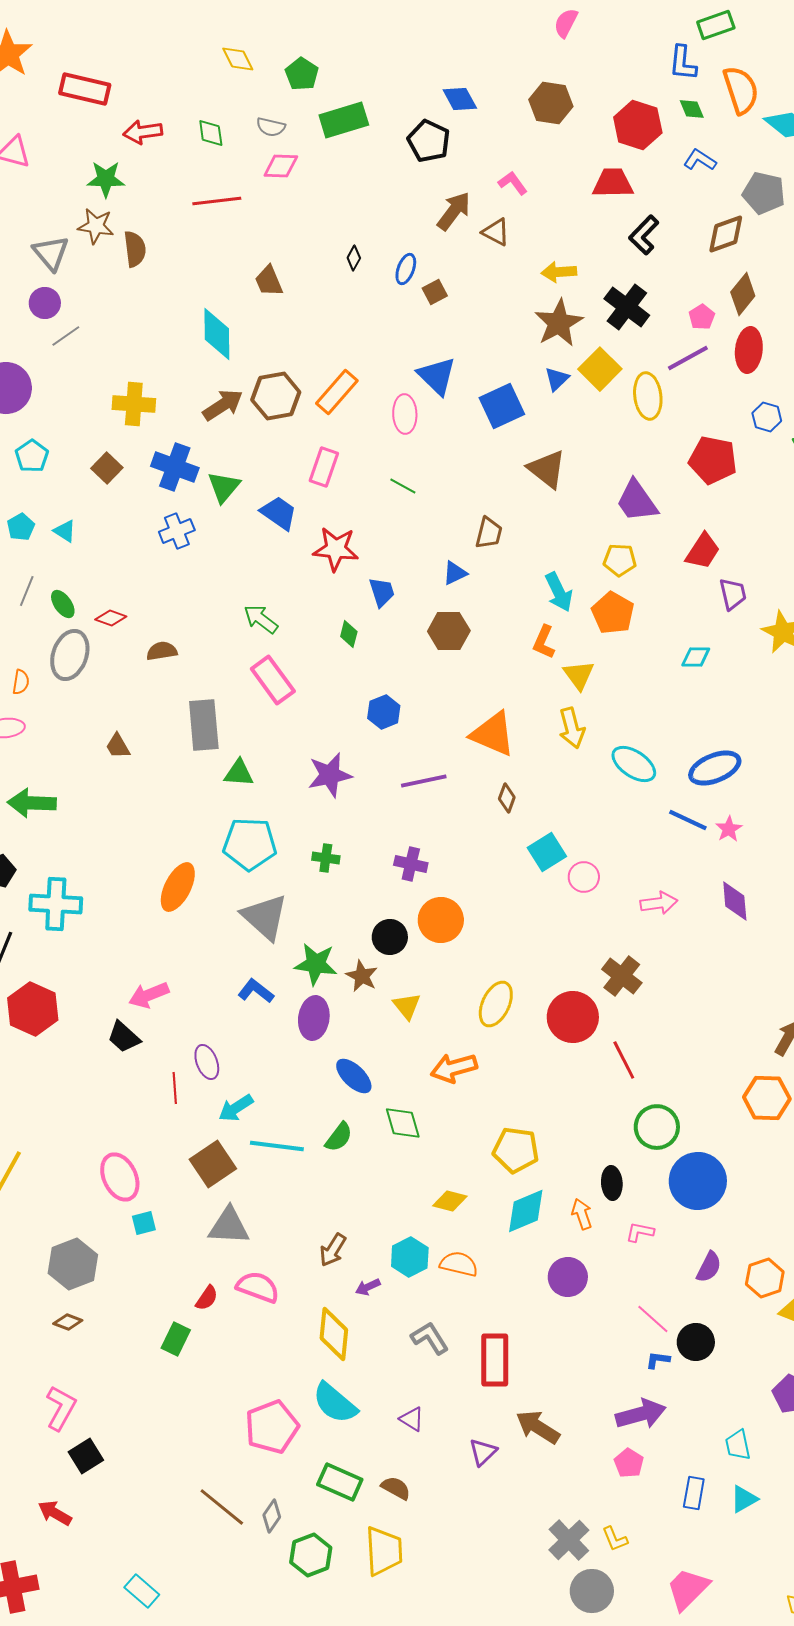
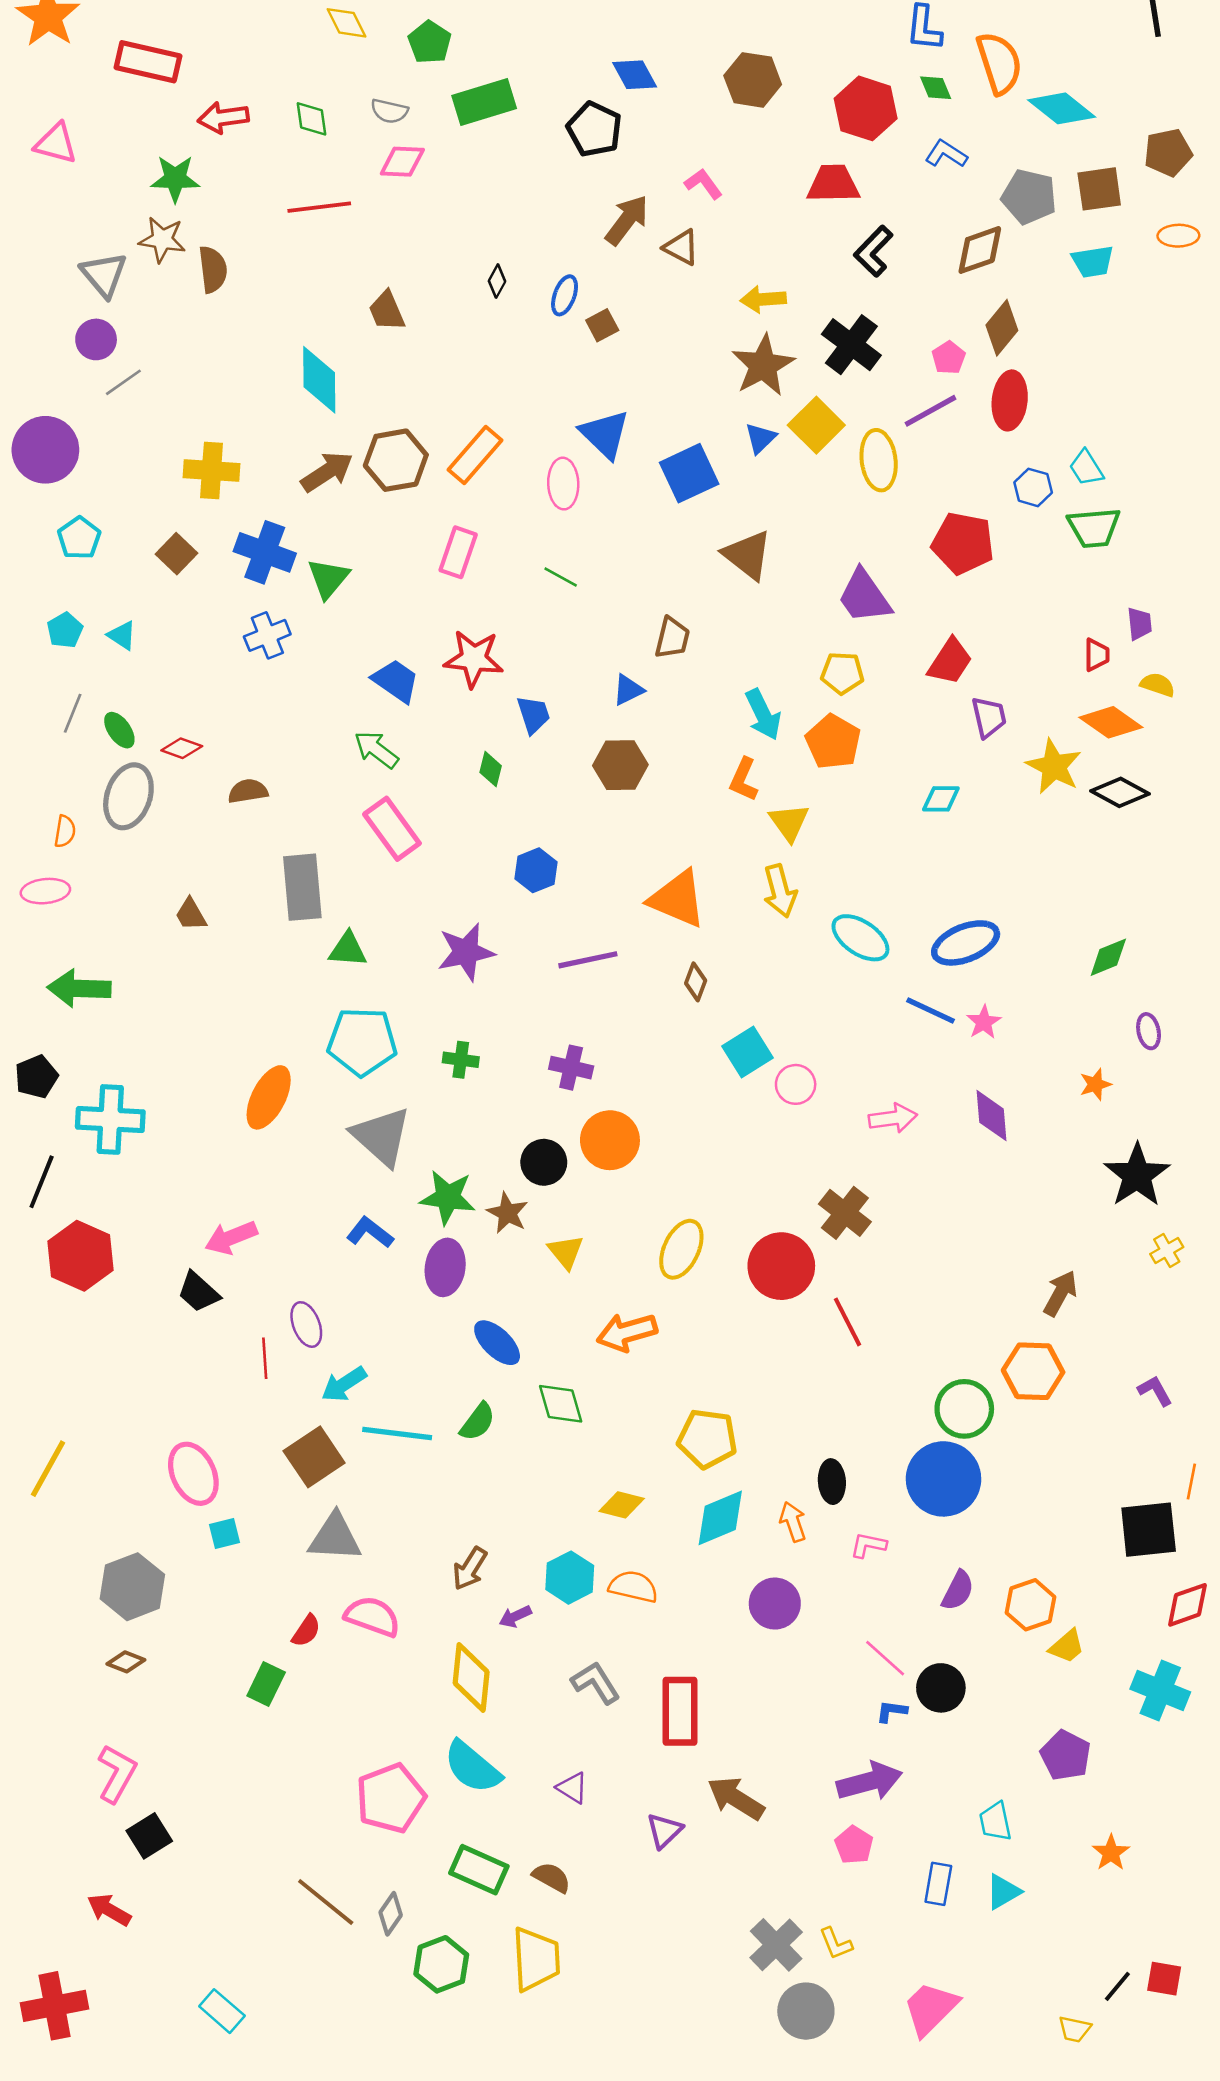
blue trapezoid: (279, 513) -> (396, 681), moved
green circle: (657, 1127) -> (964, 1409), moved

